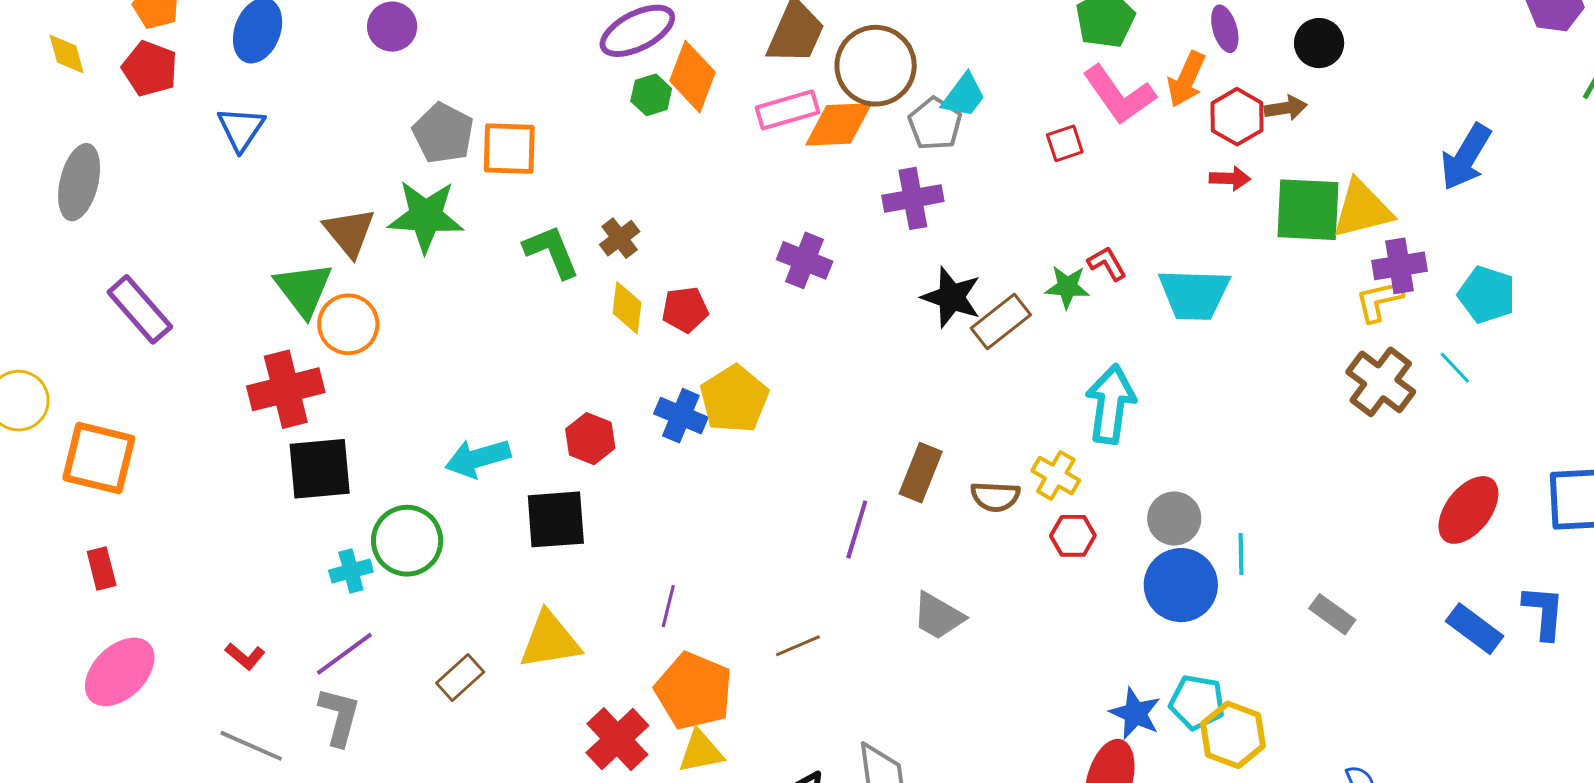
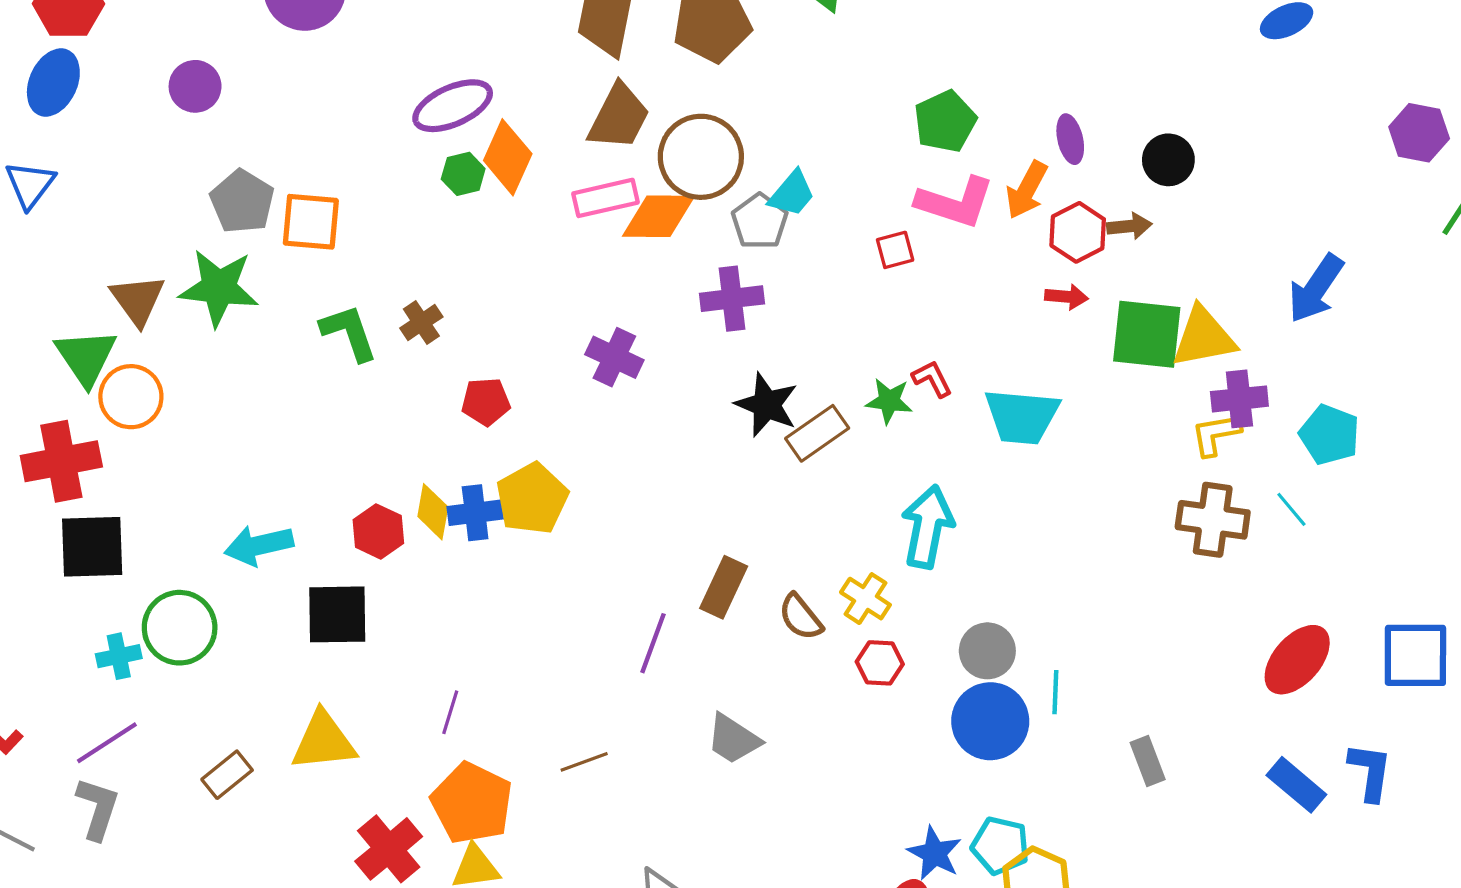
pink L-shape: (1119, 95) -> (955, 202), turned -40
yellow diamond: (627, 308) -> (433, 512), moved
brown cross: (1381, 382) -> (1213, 520), turned -32
blue cross: (681, 416) -> (475, 513), turned -33
brown semicircle: (995, 497) -> (801, 617), turned 45
gray rectangle: (1332, 614) -> (1148, 761), turned 30

